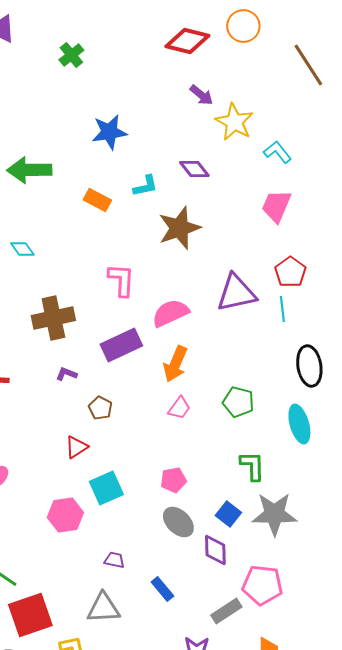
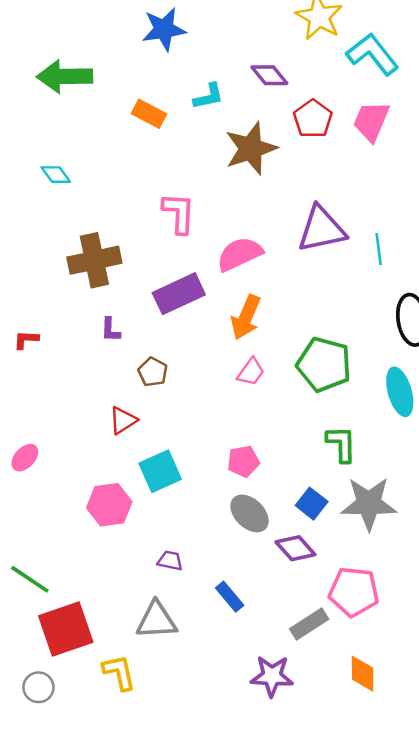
cyan L-shape: (277, 152) -> (372, 54), size x1.5
red pentagon: (290, 272) -> (313, 119), moved
purple L-shape: (66, 374) -> (110, 330), turned -110
green pentagon: (238, 402) -> (324, 364), size x1.4
purple diamond: (215, 550) -> (295, 548), turned -40

